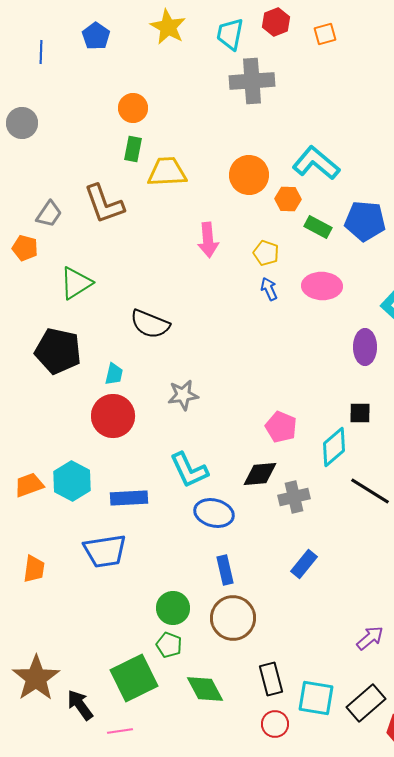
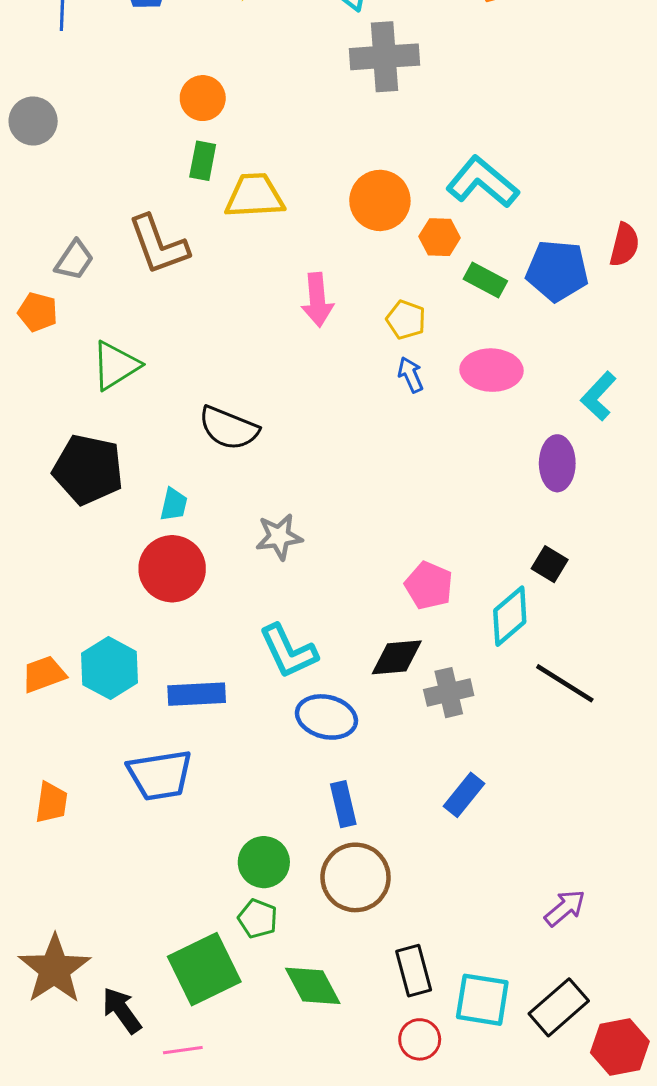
black square: (360, 413) -> (550, 564), turned 30

